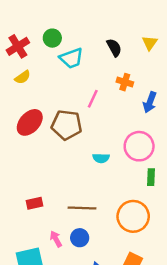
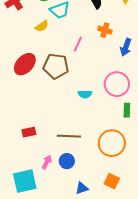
yellow semicircle: (23, 77) -> (42, 26), moved
pink arrow: (56, 239) -> (47, 162), turned 56

